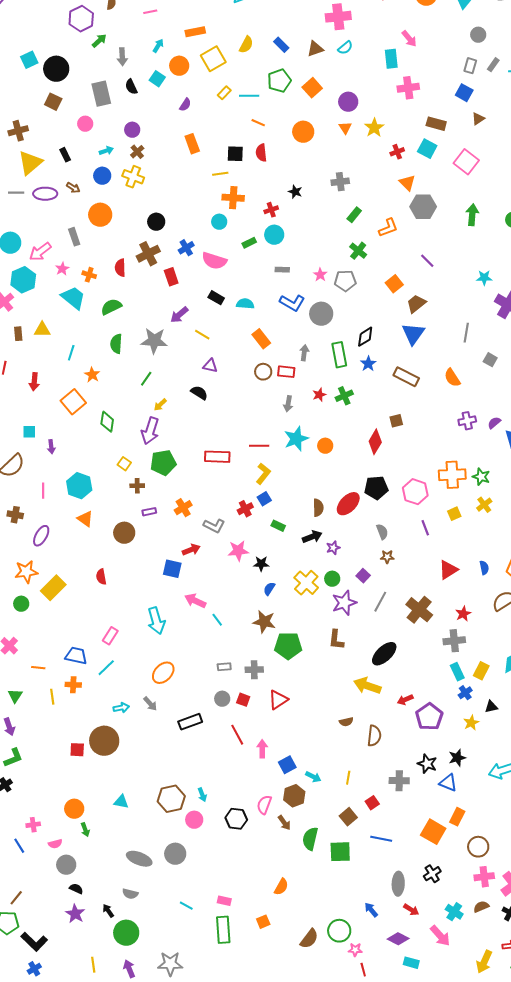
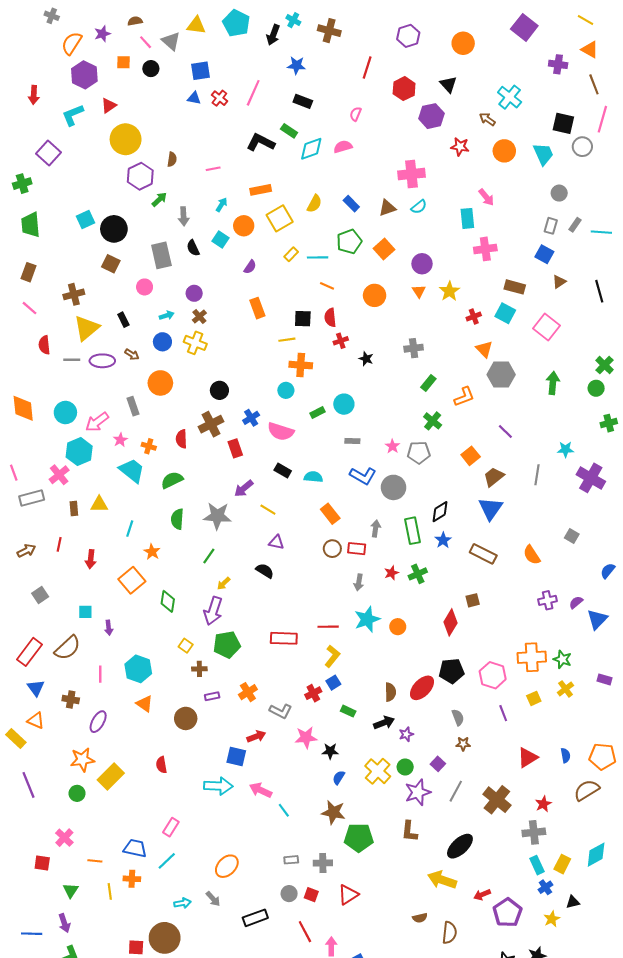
red cross: (271, 210) -> (341, 341), moved
gray line: (466, 333) -> (537, 475), moved
cyan arrow: (156, 621) -> (218, 786), moved, turned -72

